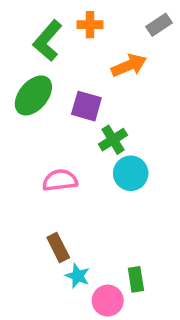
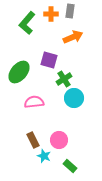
gray rectangle: (159, 25) -> (70, 11), moved, turned -48
green ellipse: (33, 95) -> (19, 72), moved
green rectangle: (136, 279) -> (70, 166), moved, turned -40
pink circle: (108, 301) -> (59, 140), moved

